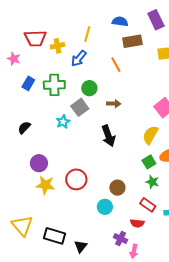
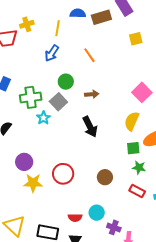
blue semicircle: (120, 21) -> (78, 13), moved
brown rectangle: (132, 41) -> (101, 17), moved
yellow cross: (57, 46) -> (27, 24), moved
green cross: (54, 85) -> (31, 97), moved
green square: (149, 162) -> (133, 148), turned 32
cyan circle: (105, 207) -> (97, 213), moved
red semicircle: (137, 223) -> (75, 218), moved

